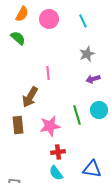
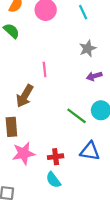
green line: (77, 115) -> (77, 116), turned -36
pink star: (50, 126) -> (24, 153), moved
blue triangle: (92, 169) -> (90, 151), moved

